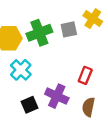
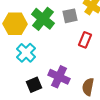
green cross: (39, 33) -> (43, 19), turned -30
red rectangle: (85, 75) -> (85, 40), moved

